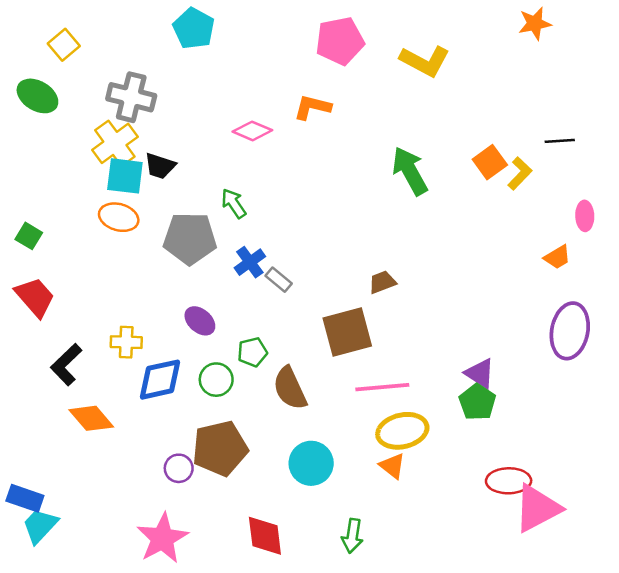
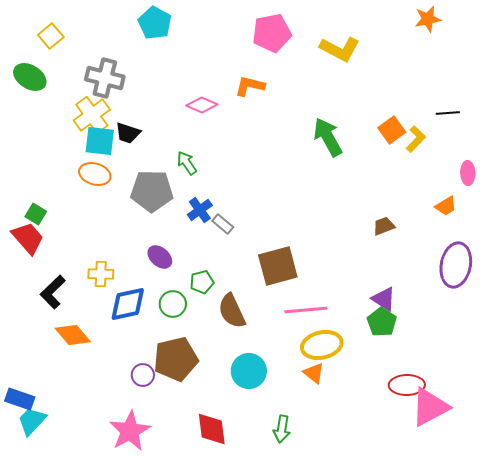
green square: (29, 236) -> (36, 214), moved
brown trapezoid: (382, 282) -> (384, 226), moved

